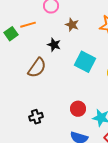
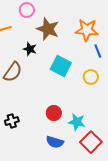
brown star: (72, 25) -> (48, 29), size x1.6

